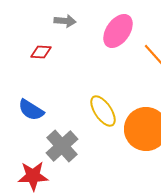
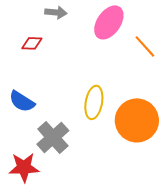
yellow ellipse: (103, 111) -> (94, 102), turned 44

